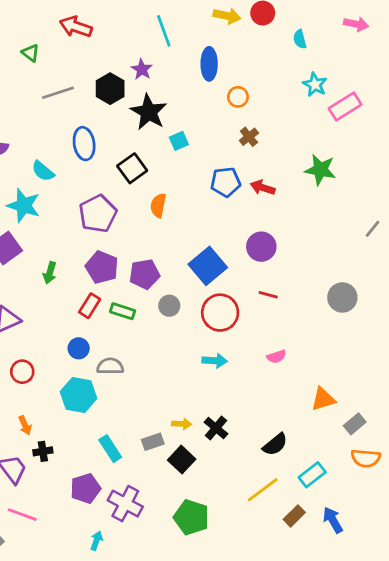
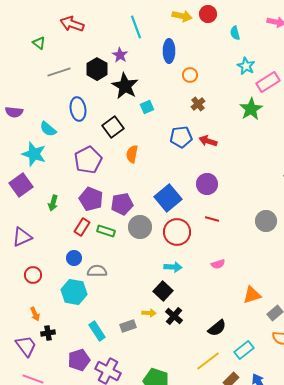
green star: (320, 170) -> (251, 109), moved, turned 30
gray circle: (169, 306) -> (140, 227), size x1.5
black square: (182, 460) -> (163, 291), moved

